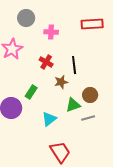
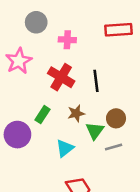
red cross: (46, 62) -> (61, 77), size x1.5
brown star: (61, 82) -> (76, 113), moved
green triangle: (73, 105) -> (95, 131), turned -35

